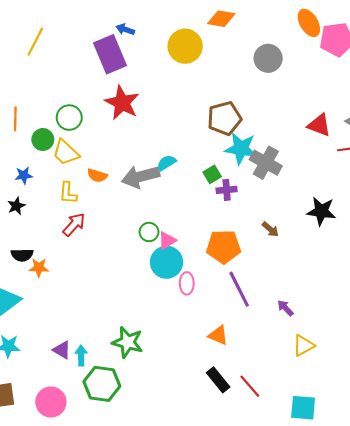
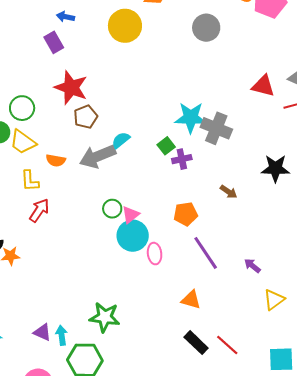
purple rectangle: (110, 54) -> (54, 42), size x0.6
brown pentagon: (224, 118) -> (86, 117), moved, size x0.7
orange pentagon: (224, 247) -> (186, 214), size x0.7

